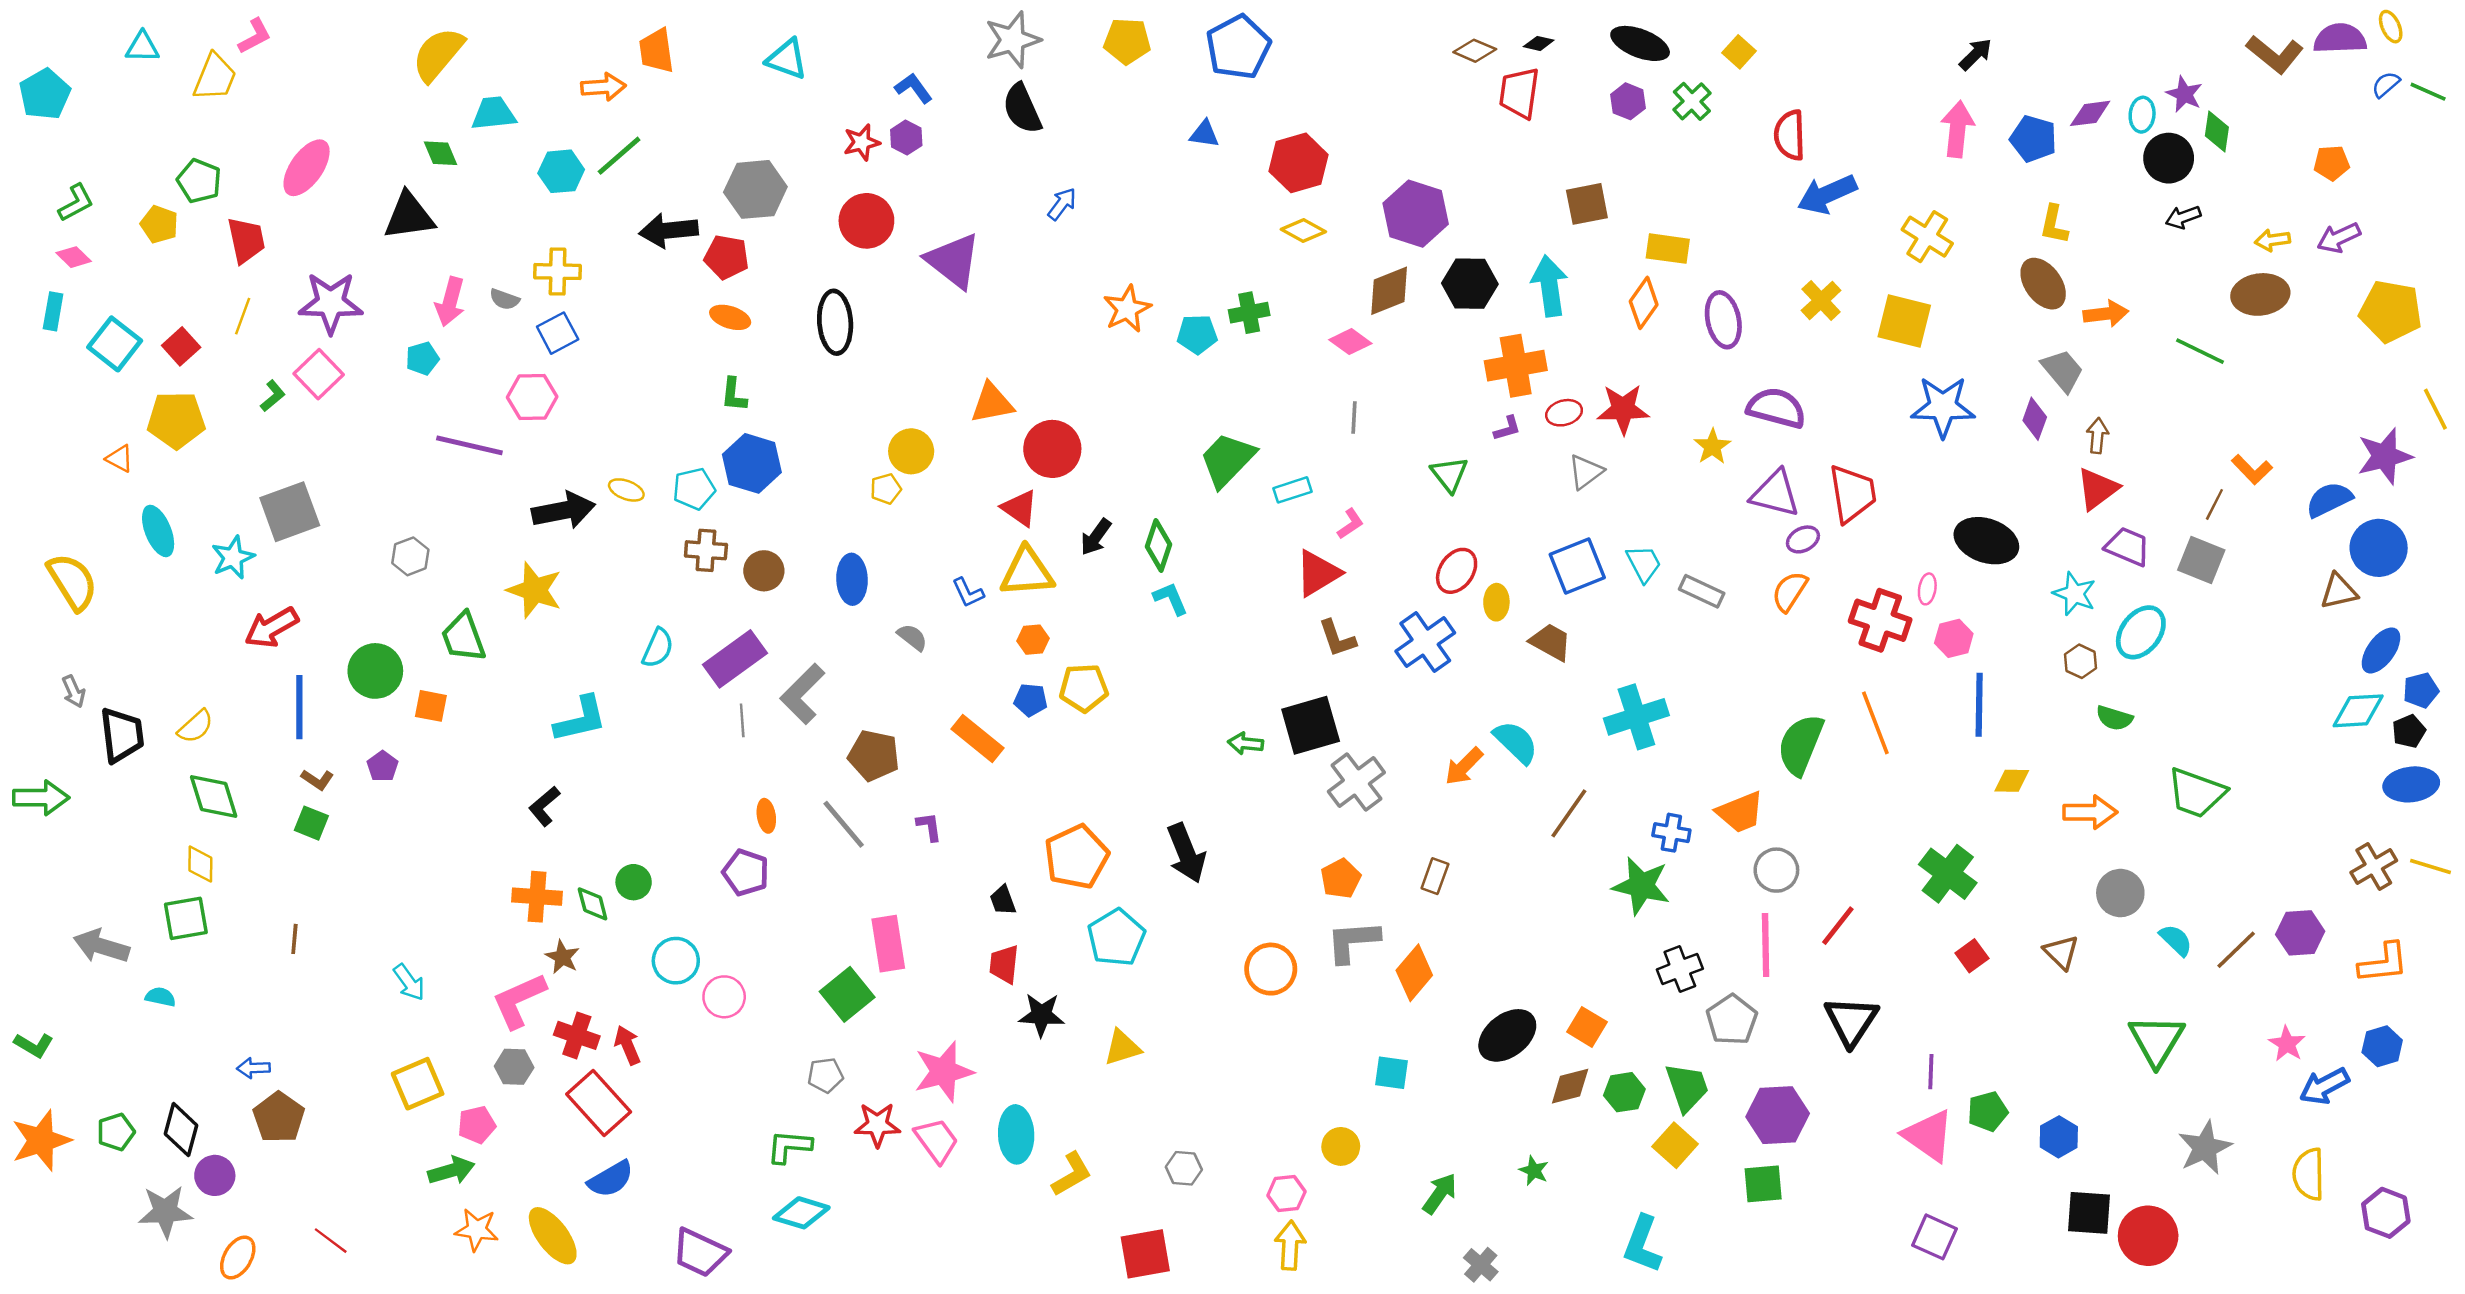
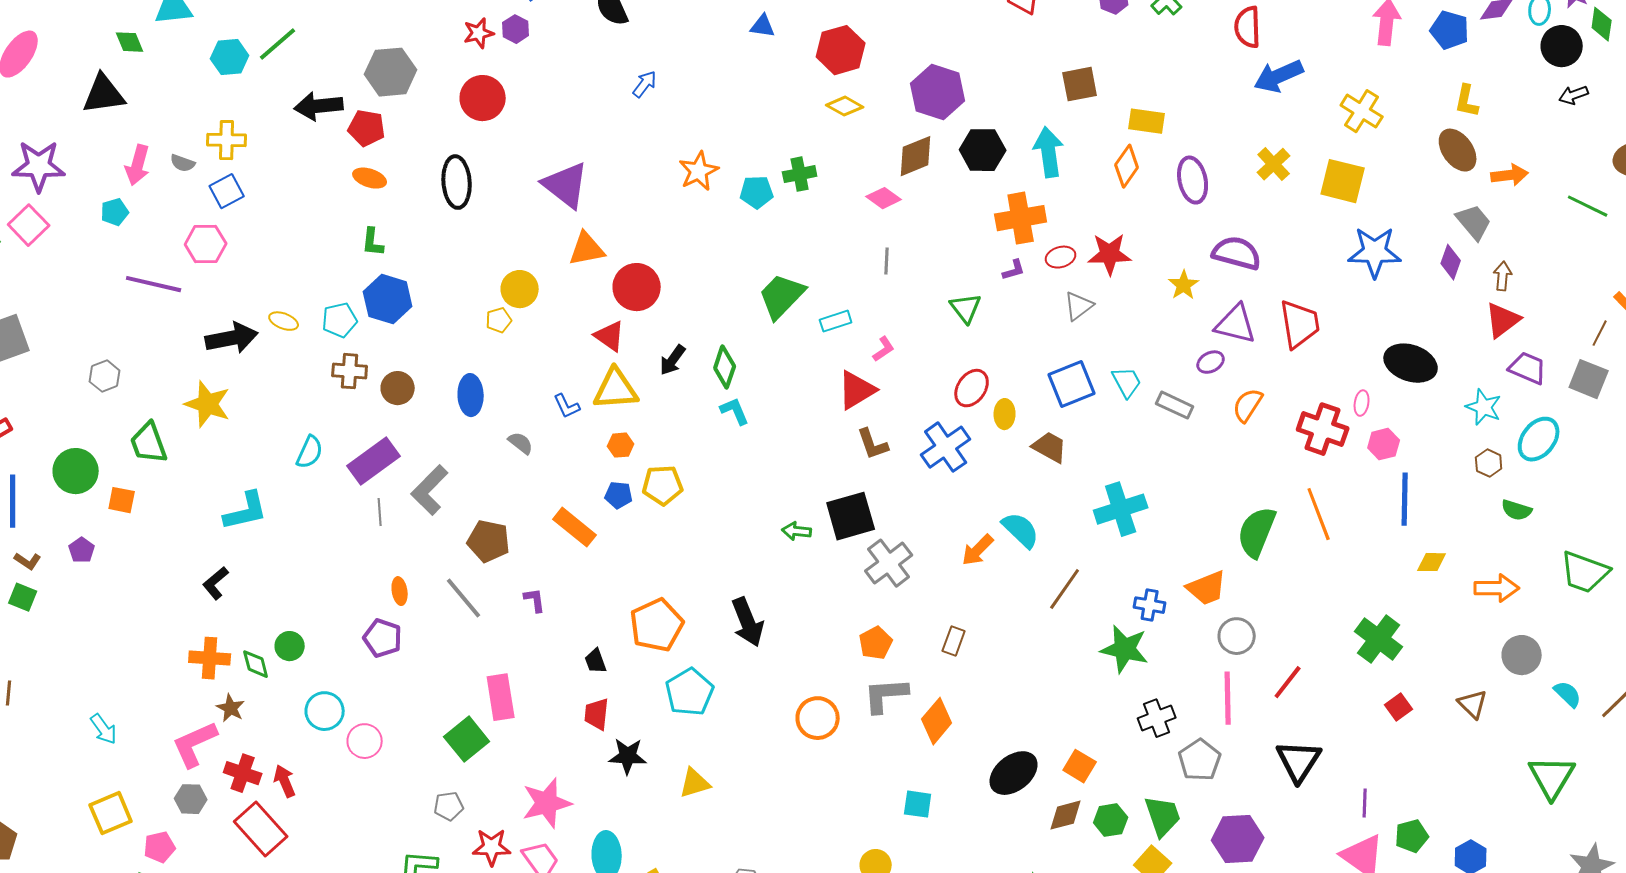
purple triangle: (953, 261) -> (566, 185), moved
purple ellipse: (1803, 539) -> (1211, 362), moved

